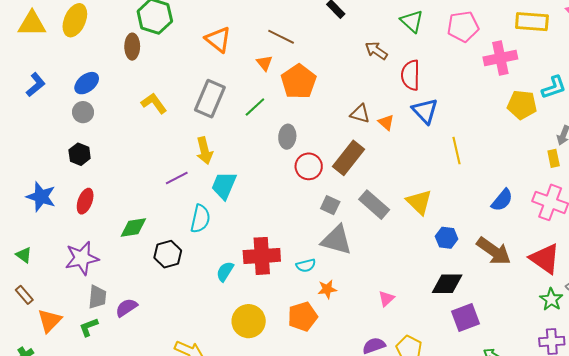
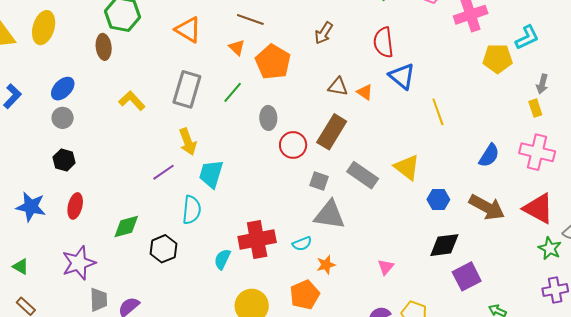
brown arrow: (376, 51) -> (324, 33), moved, turned -85

